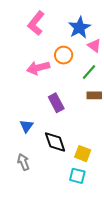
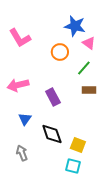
pink L-shape: (36, 23) -> (20, 38), moved, turned -70
blue star: (79, 28) -> (75, 26), turned -30
pink arrow: (38, 68) -> (18, 85), moved

